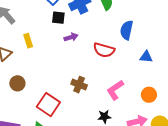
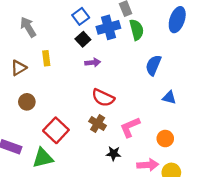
black square: (58, 18) -> (83, 39), turned 32
red semicircle: (104, 50) -> (103, 98), moved
brown cross: (79, 85) -> (98, 124), moved

